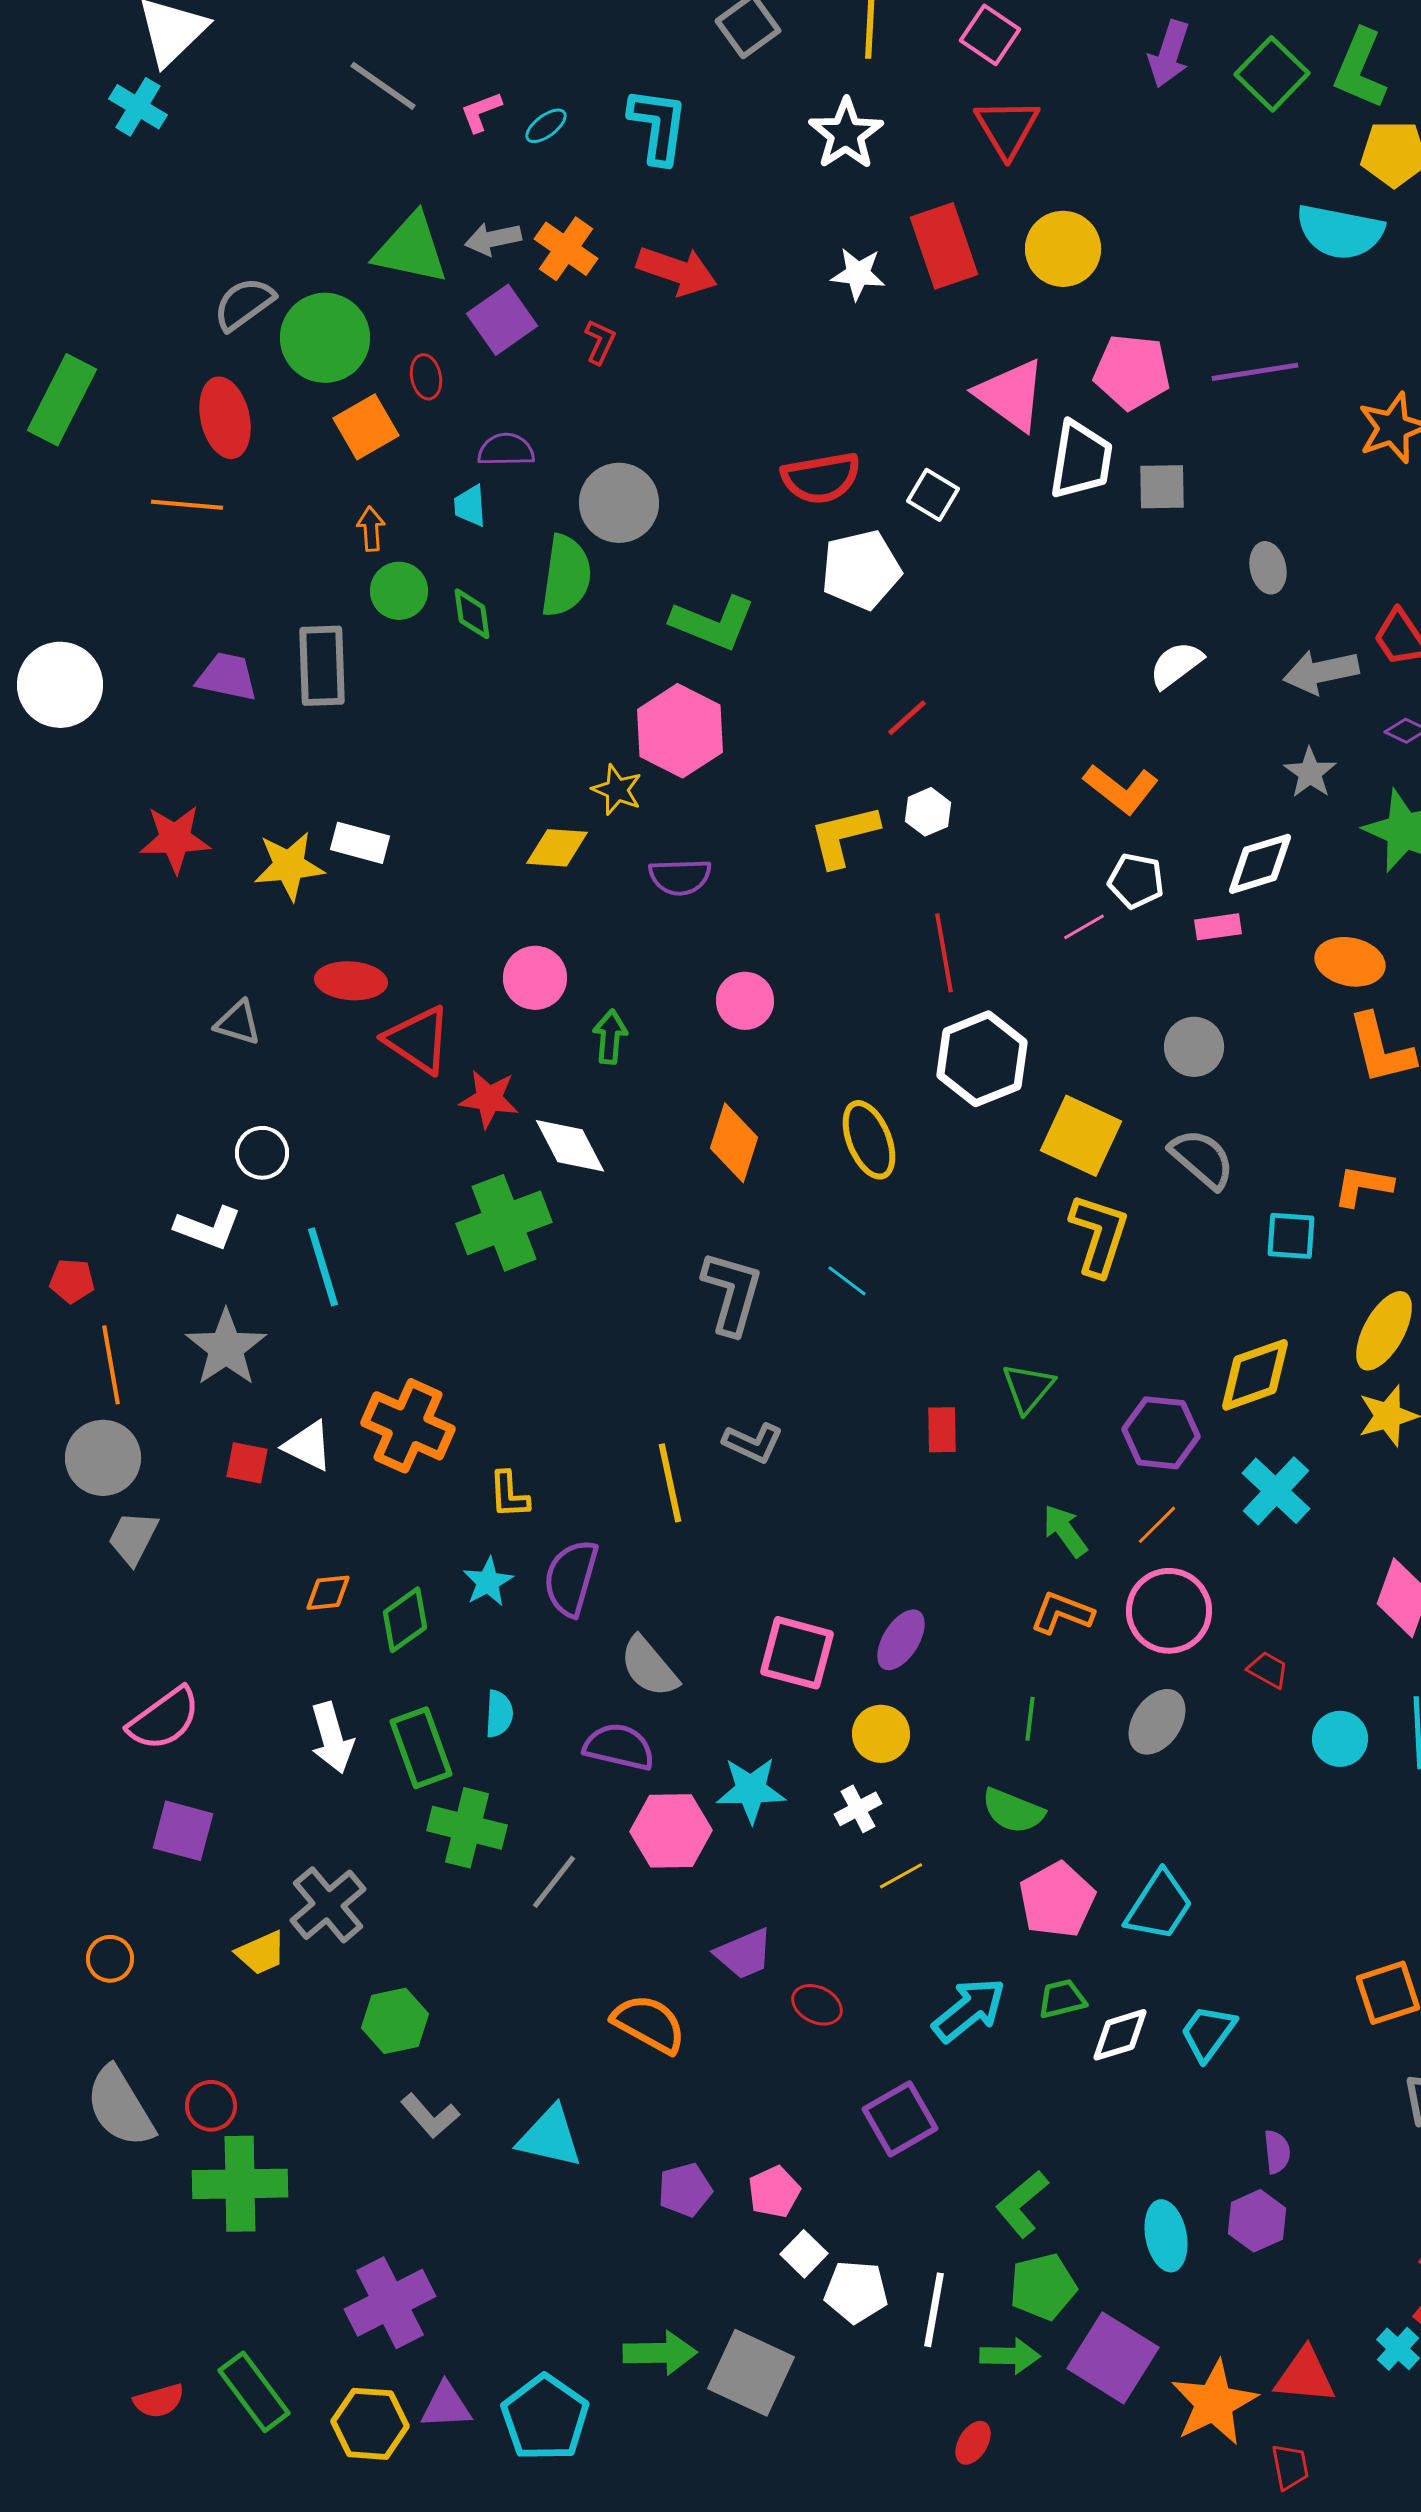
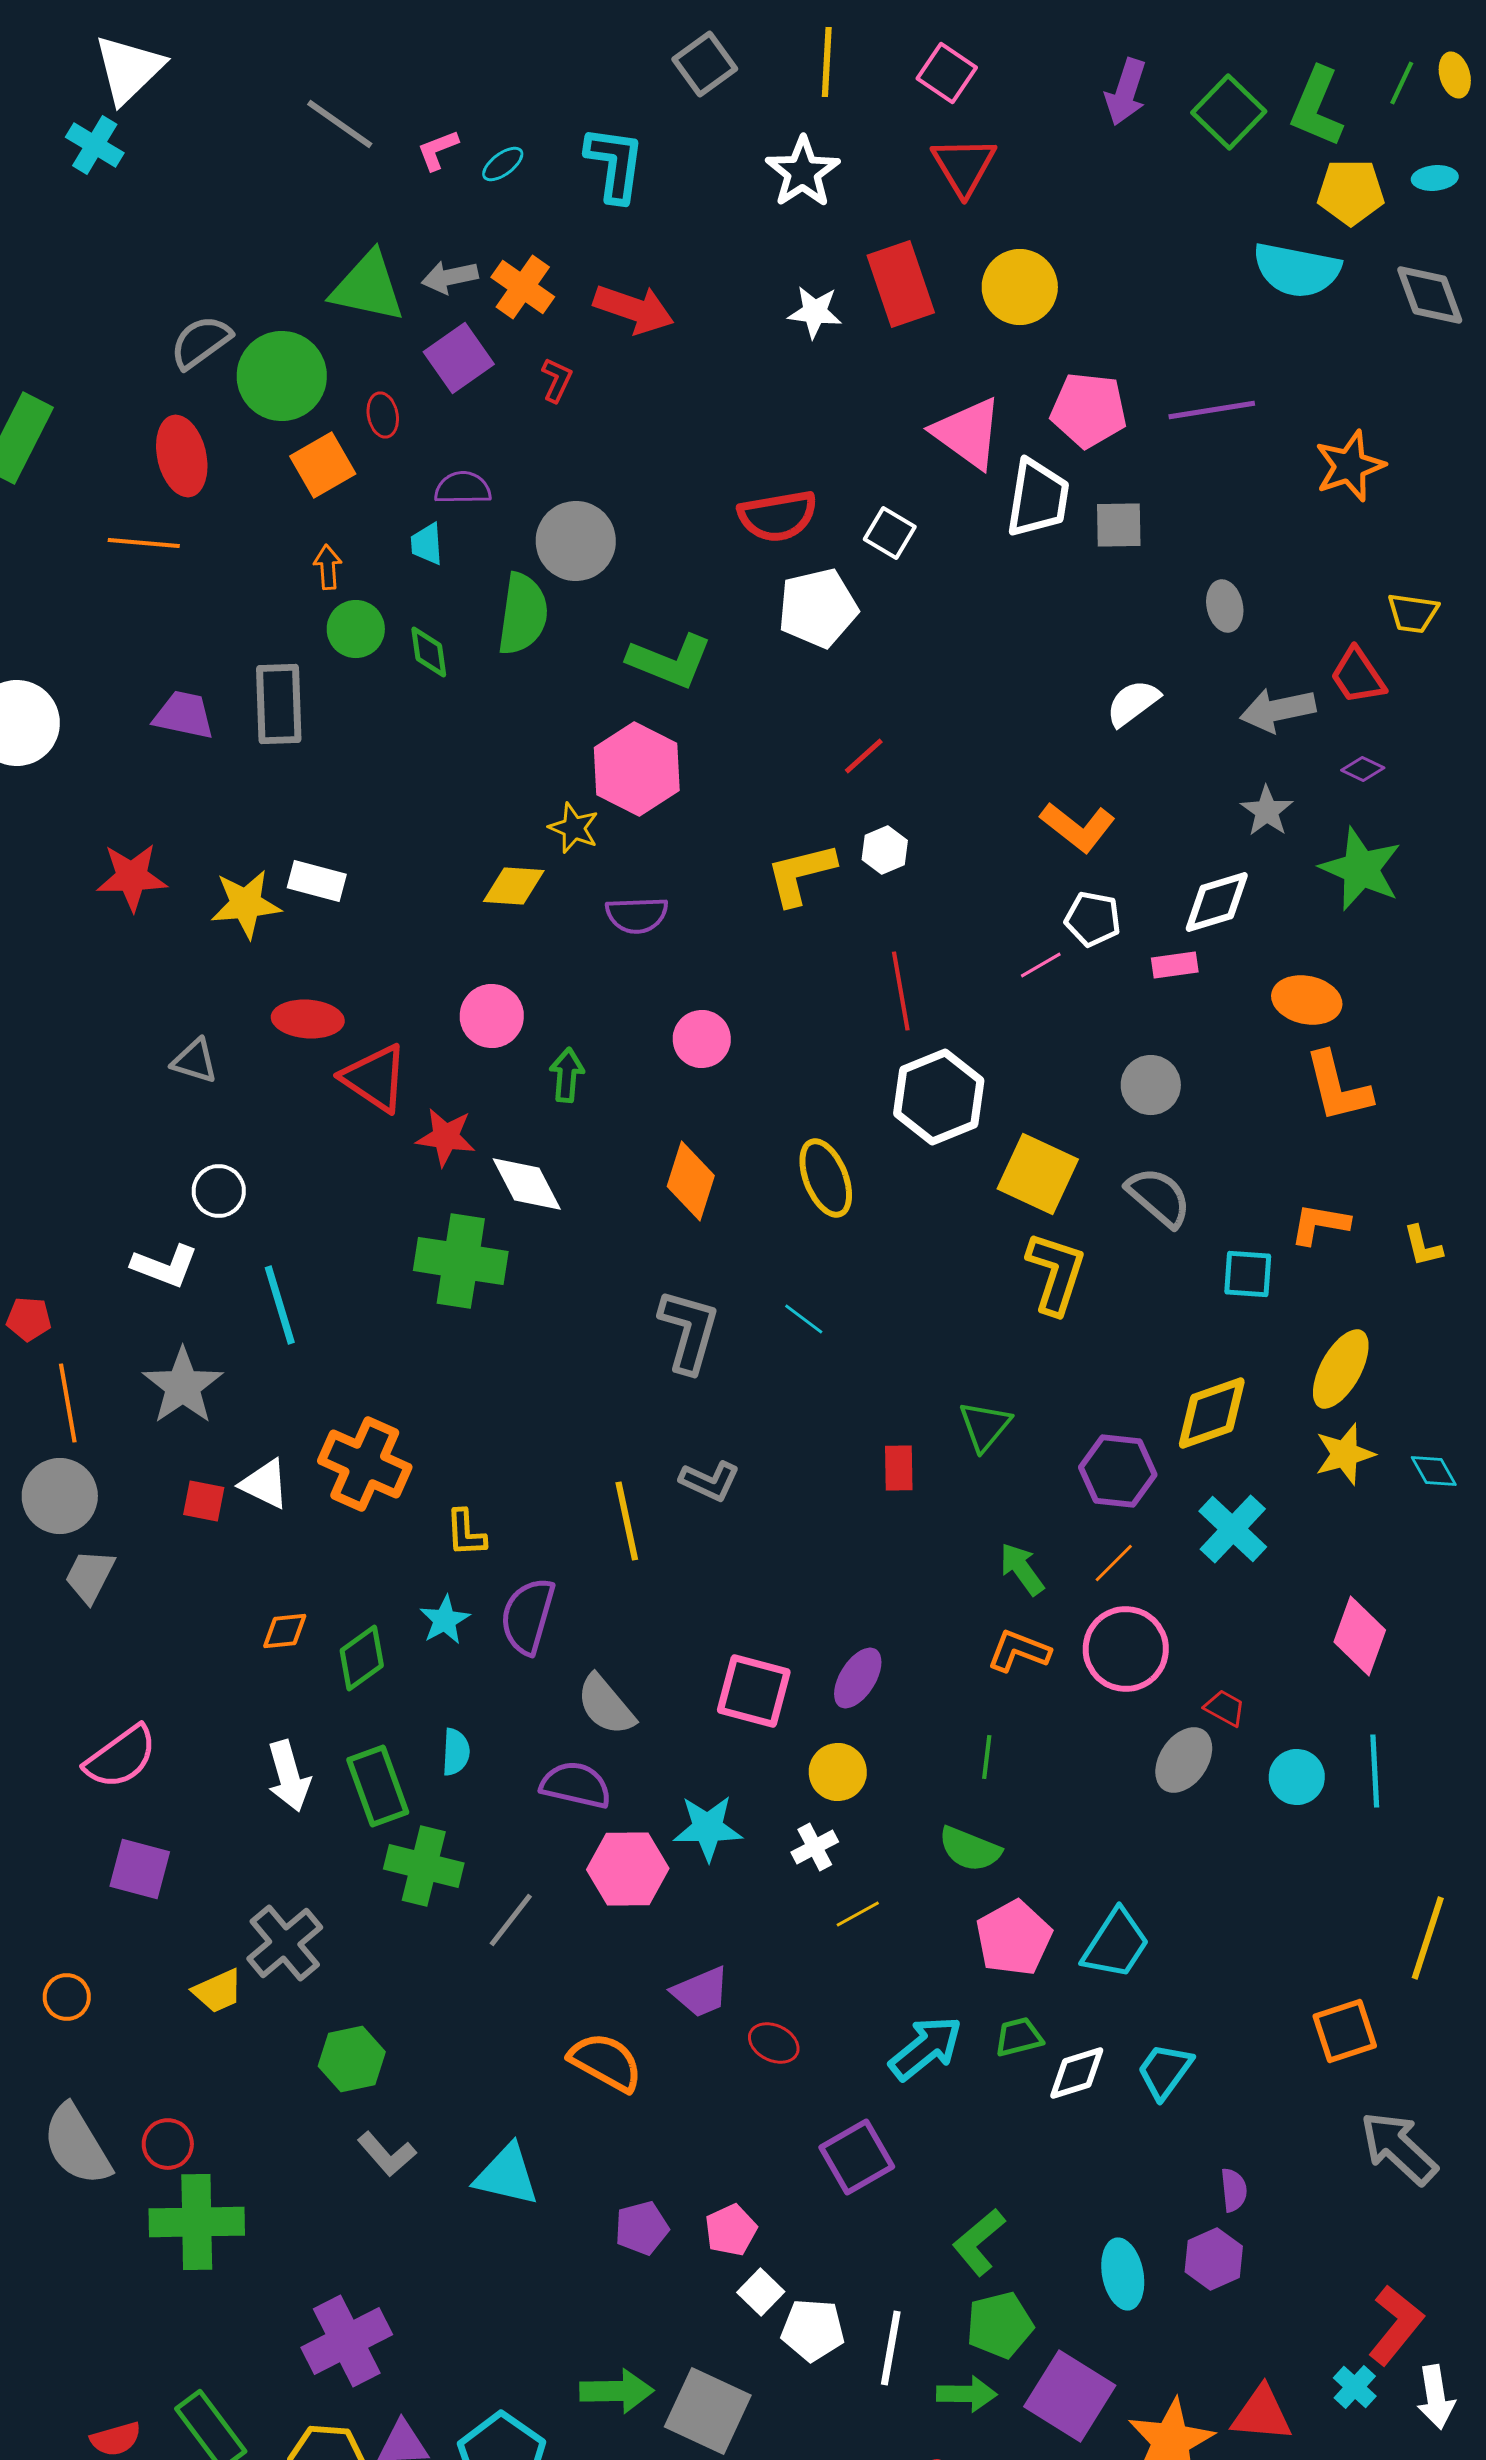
green cross: (504, 1223) -> (461, 1261), turned 30
gray ellipse: (1157, 1722) -> (1184, 1760), moved

